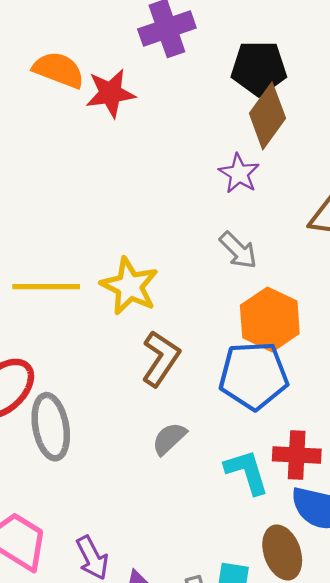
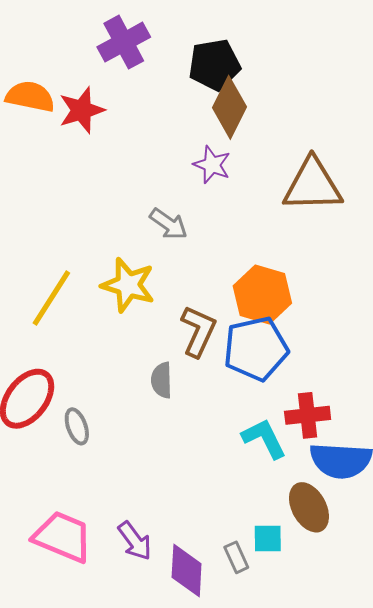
gray arrow: (238, 250) -> (169, 224), moved
yellow line: (46, 287) -> (51, 298), turned -48
brown L-shape: (161, 359) -> (198, 331), moved
gray ellipse: (51, 427) -> (77, 426), size x0.6
gray semicircle: (169, 439) -> (162, 380), moved, turned -39

